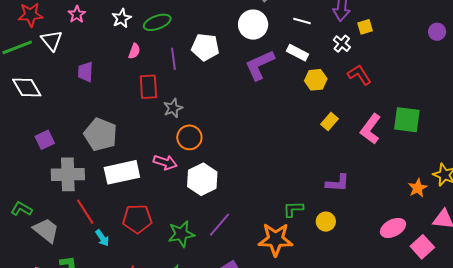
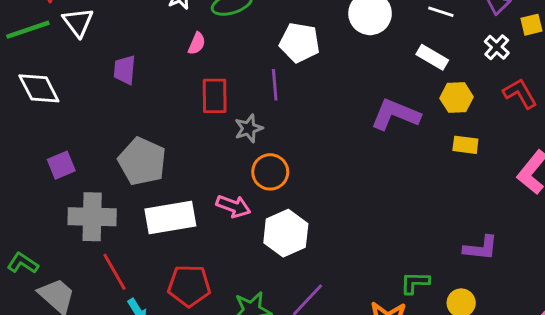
purple line: (173, 59) -> (275, 85), moved
purple L-shape: (260, 65) -> (395, 115), moved, turned 44
yellow rectangle: (330, 121) -> (465, 145), moved, turned 54

